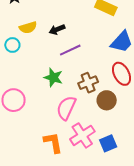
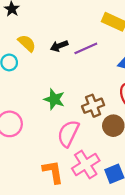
yellow semicircle: (28, 28) -> (27, 43), turned -120
purple line: (70, 50) -> (86, 48), moved

